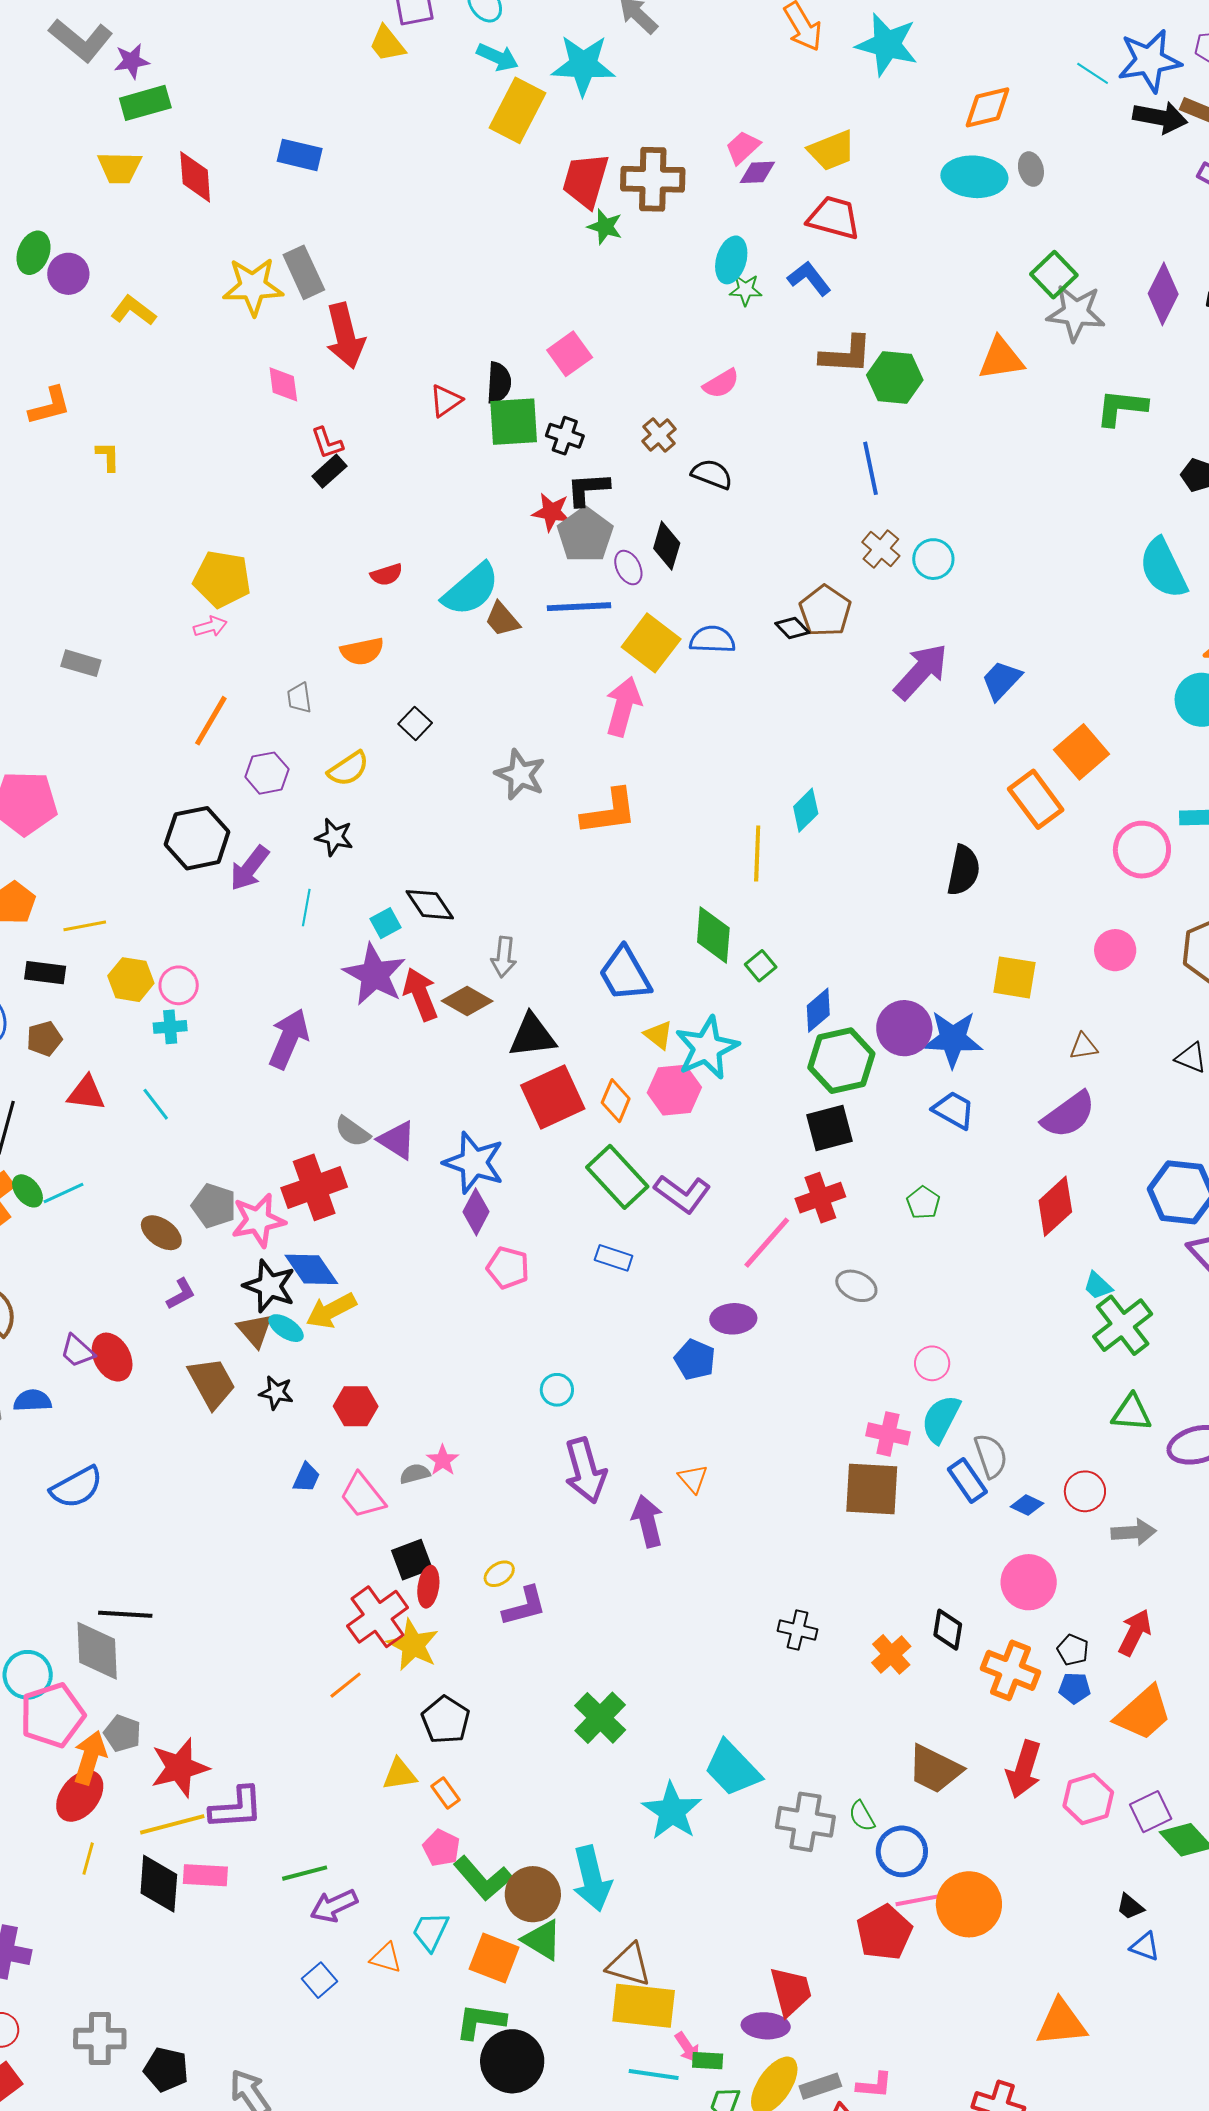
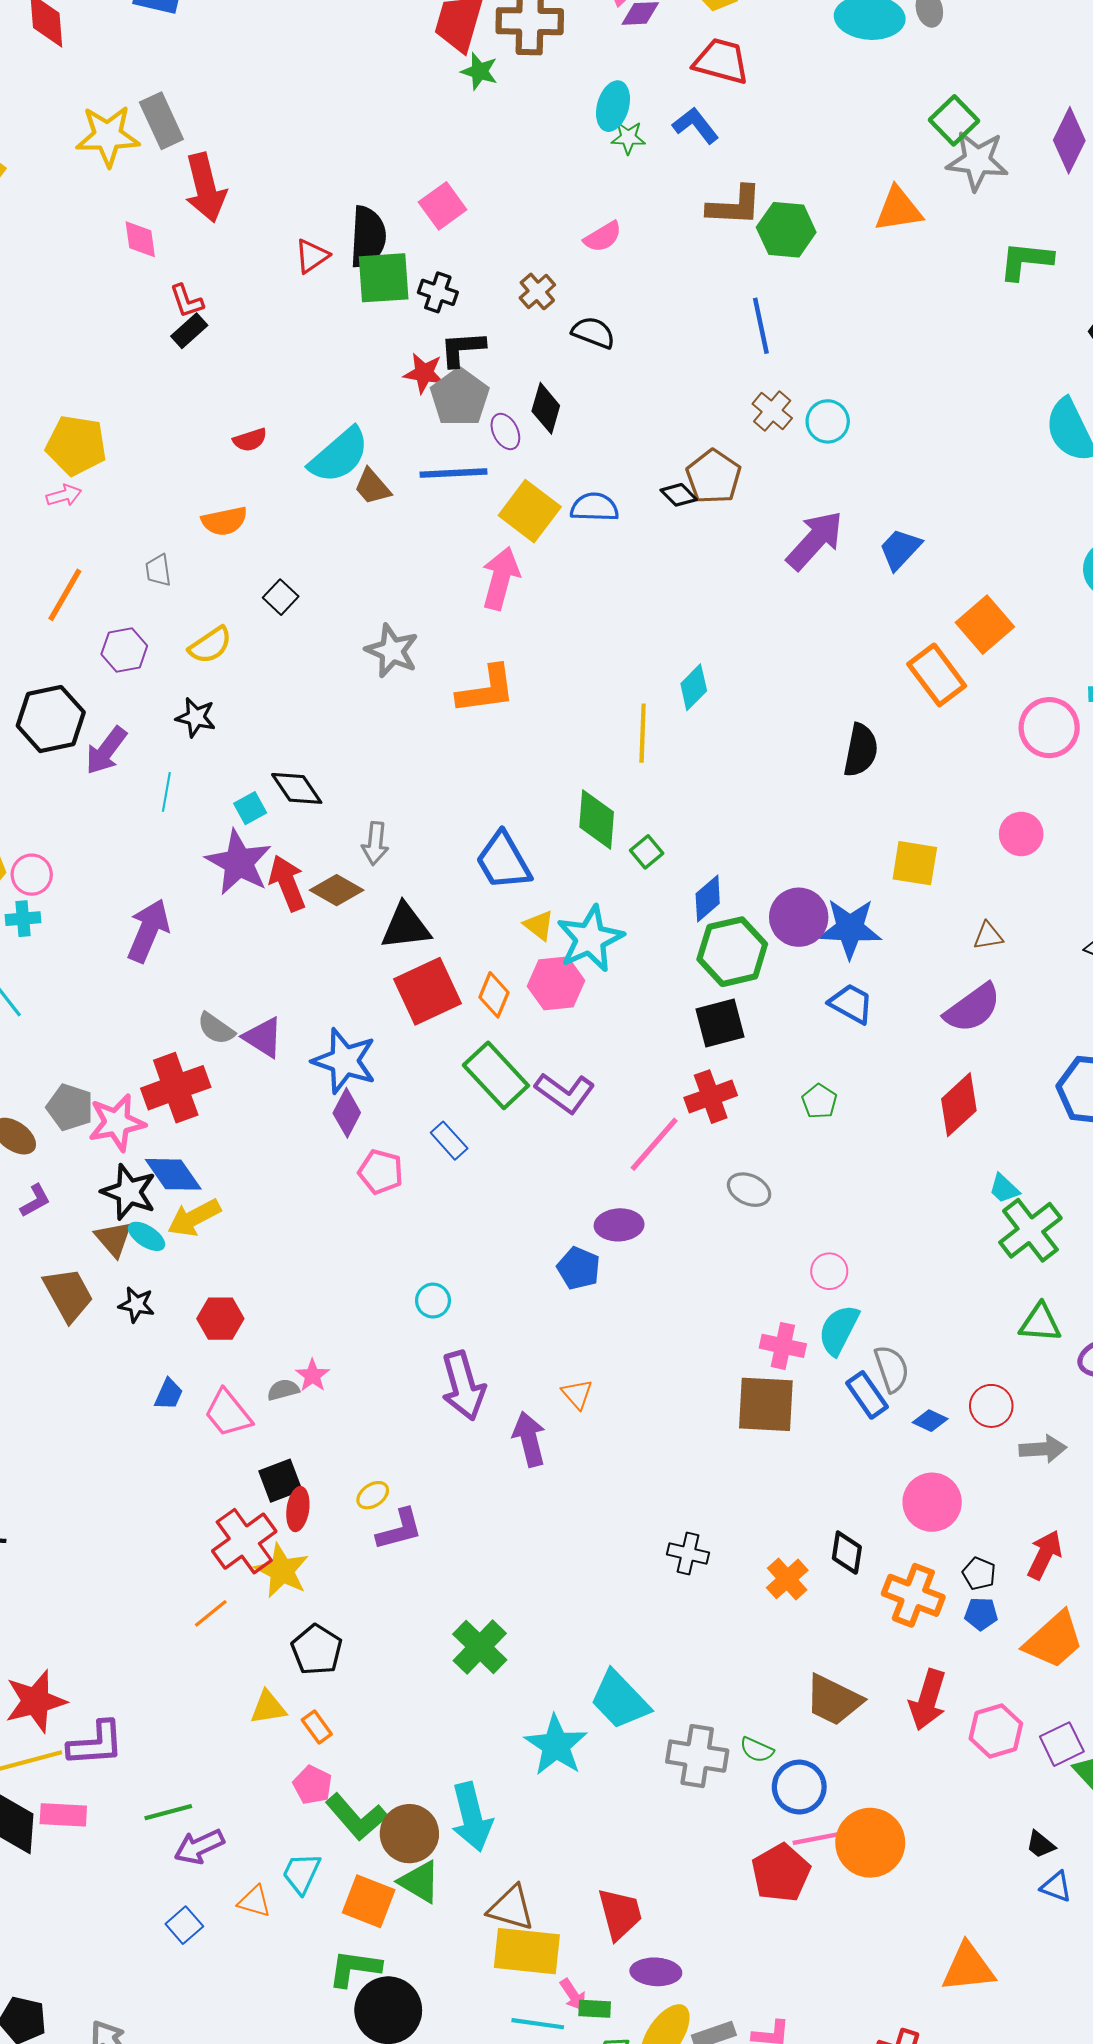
black semicircle: (499, 383) -> (368, 237), size x1.4
blue rectangle: (614, 1258) -> (449, 1141), moved, turned 30
green semicircle: (862, 1816) -> (757, 1750), turned -36
red trapezoid: (791, 1991) -> (620, 1914), moved

